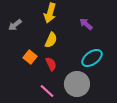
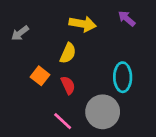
yellow arrow: (50, 13) -> (83, 24), moved, turned -96
purple arrow: (86, 24) -> (127, 19), moved
cyan ellipse: (92, 58) -> (123, 77), turned -55

